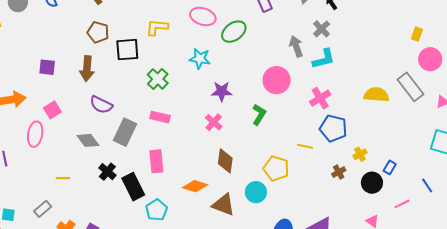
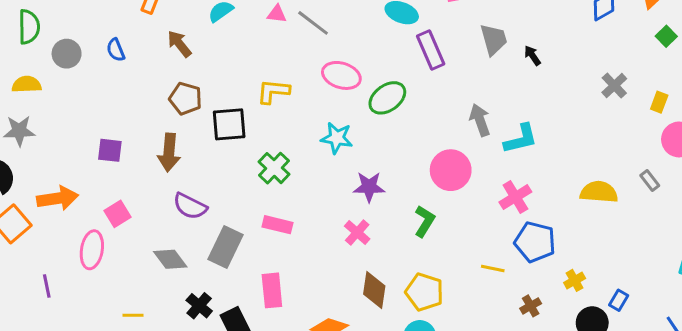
gray cross: (322, 29) -> (614, 86), moved
gray rectangle: (411, 87) -> (650, 181), size x0.5
yellow pentagon: (276, 168) -> (424, 292), moved
brown cross: (339, 172) -> (531, 306), moved

